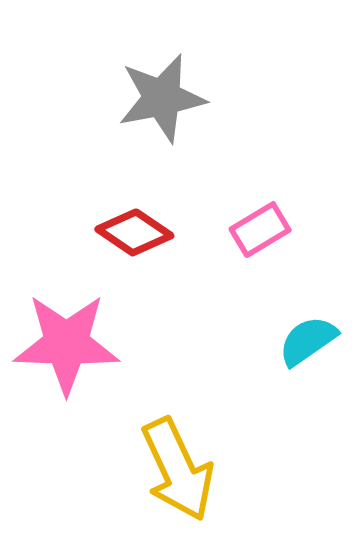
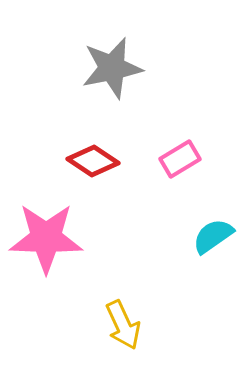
yellow arrow: (178, 469) -> (123, 325), size x0.7

